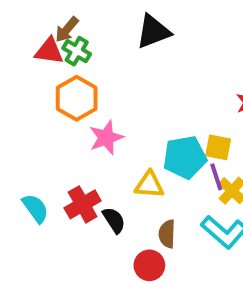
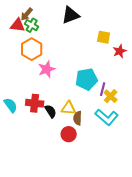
yellow square: (218, 147) -> (104, 37), moved
purple line: (216, 177) -> (103, 89), turned 32
yellow triangle: (149, 185) -> (69, 108), moved
red cross: (83, 204) -> (35, 103), turned 36

